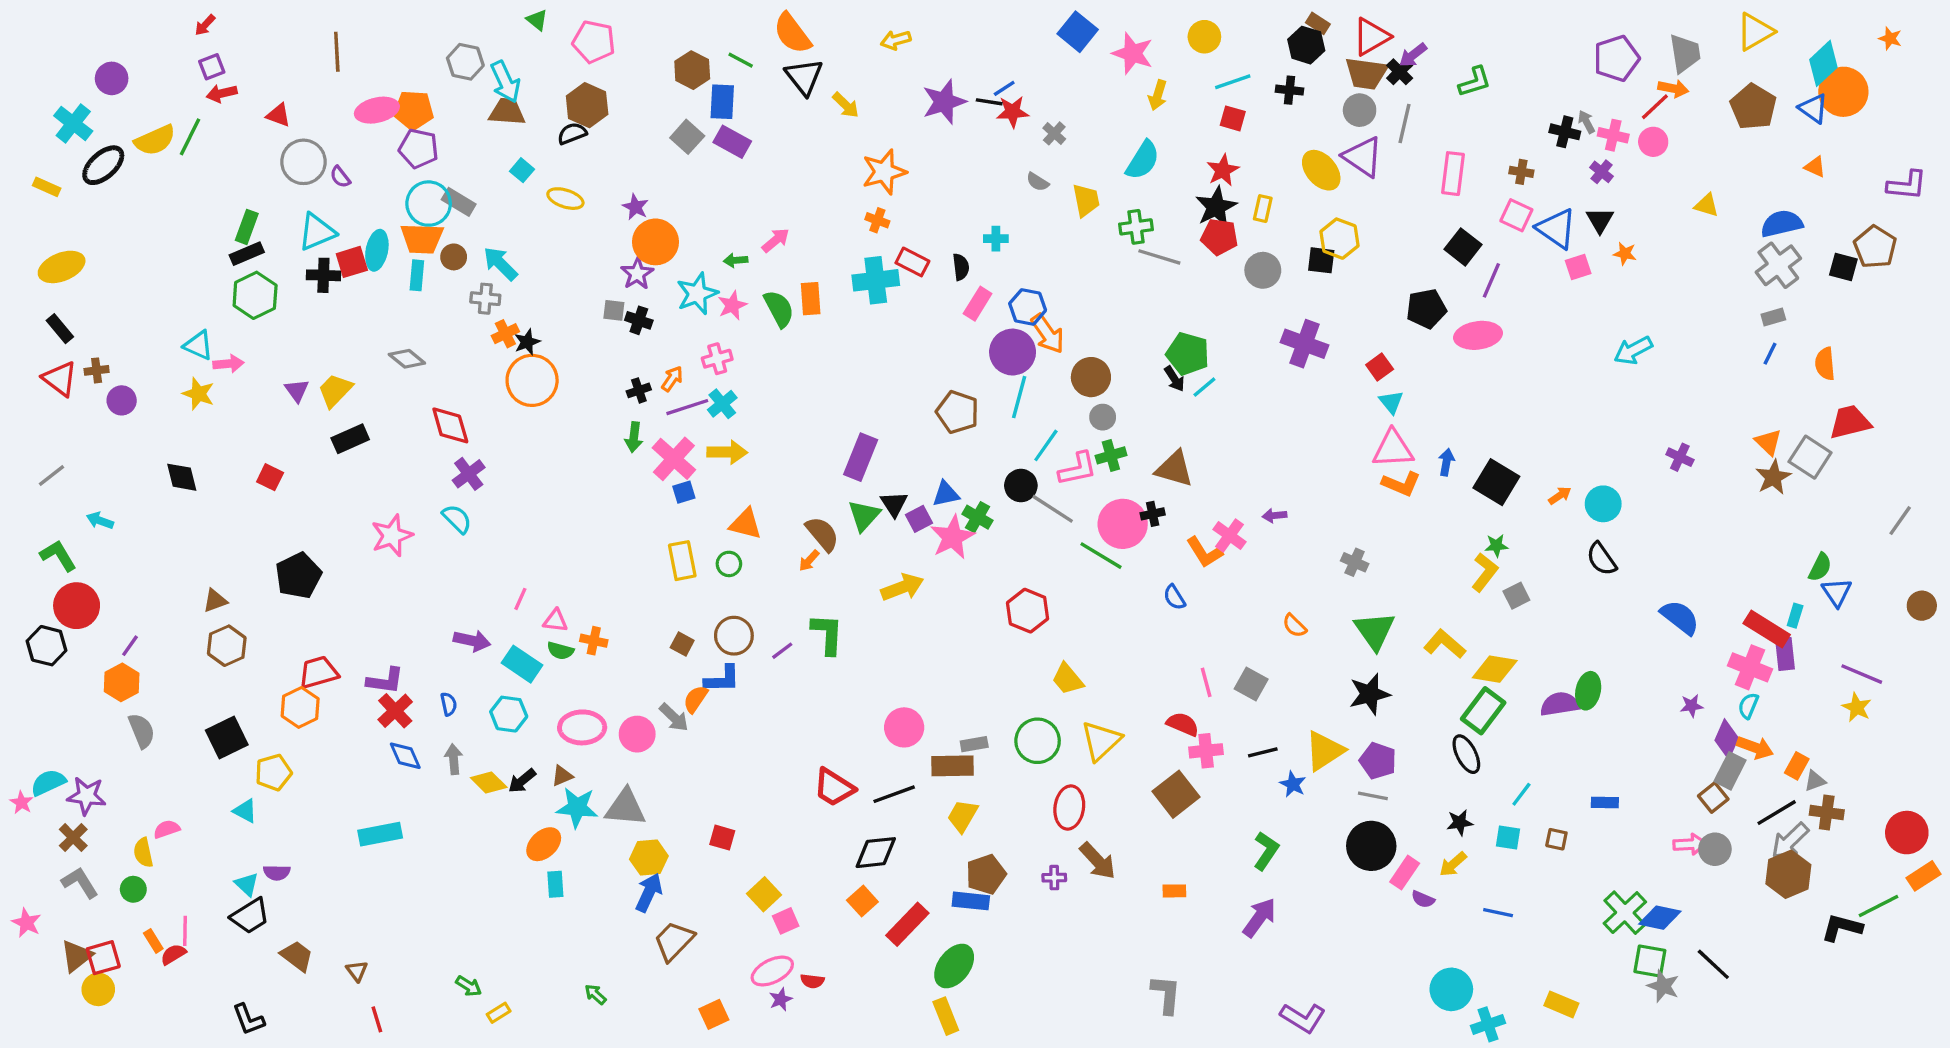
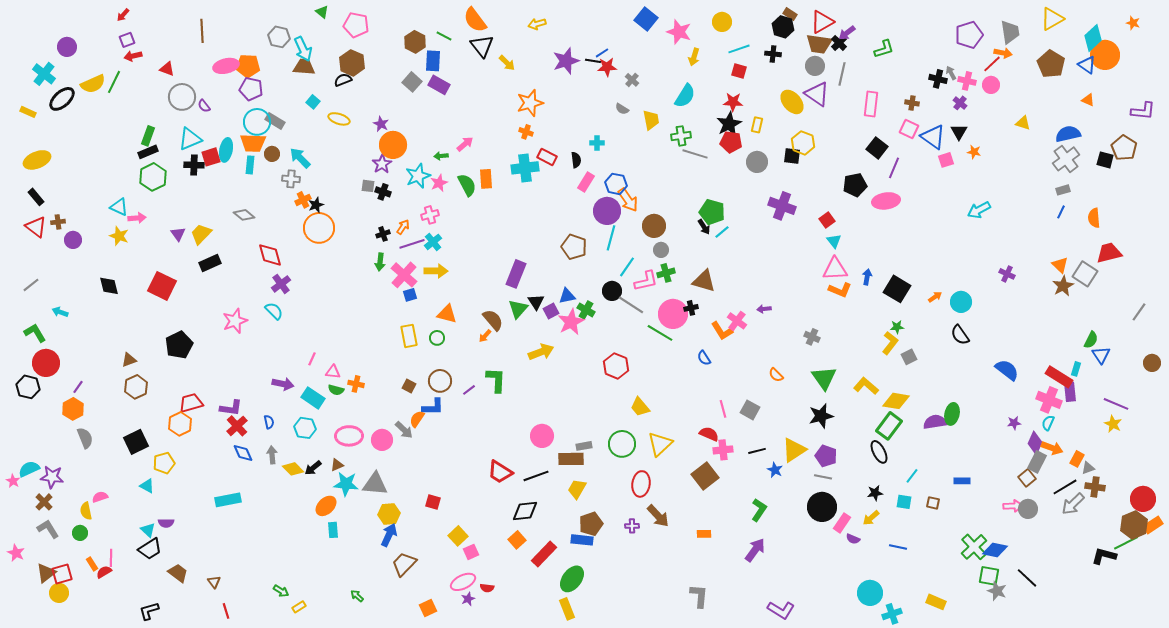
red star: (1223, 170) -> (733, 102), turned 30
red square: (270, 477) -> (162, 286), size x1.8
brown hexagon: (1788, 874) -> (1134, 525), moved
black L-shape: (248, 1019) -> (149, 611), turned 95

